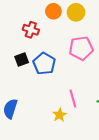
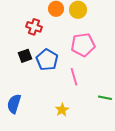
pink line: (73, 99) -> (74, 77), moved

